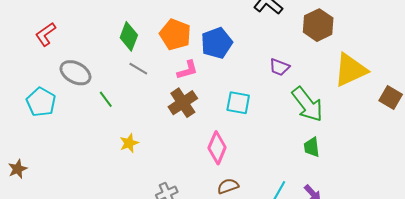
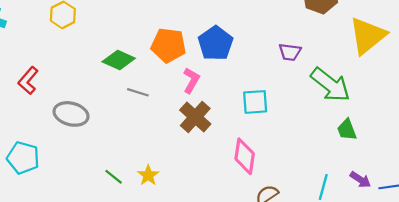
green diamond: (129, 36) -> (119, 60), turned -72
pink L-shape: (187, 70) -> (191, 80), turned -30
green line: (106, 99) -> (114, 177), moved
cyan pentagon: (41, 102) -> (23, 158), moved

